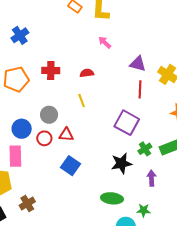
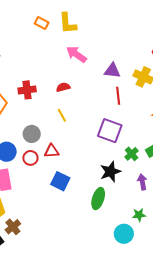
pink arrow: (105, 42) -> (76, 54), size x1.5
green ellipse: (112, 198) -> (98, 199), moved, turned -70
brown cross: (27, 203) -> (13, 227), moved

